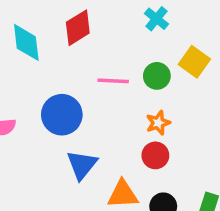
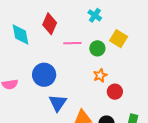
red diamond: (78, 28) -> (50, 24), turned -30
pink line: (113, 81) -> (72, 43), moved
red circle: (155, 155) -> (115, 92), moved

